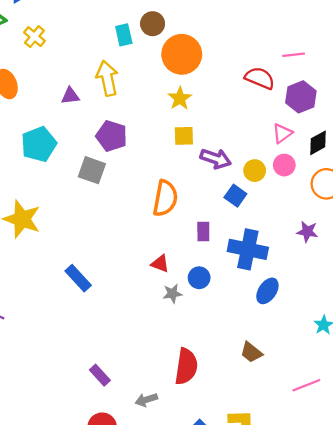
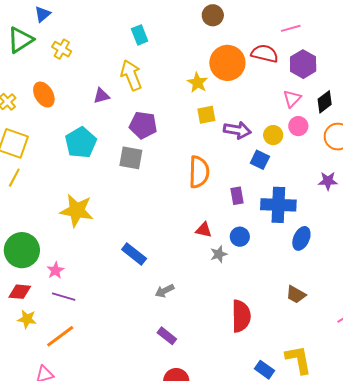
brown circle: (153, 24) -> (213, 15), moved
orange circle: (182, 54) -> (227, 63), moved
gray arrow: (146, 400) -> (165, 291), moved

